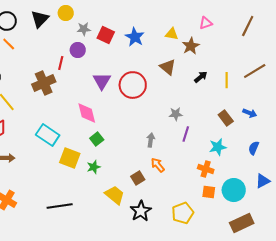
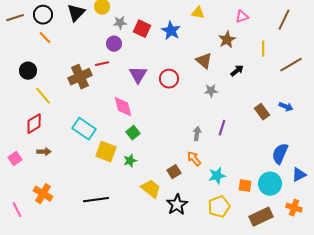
yellow triangle: (172, 34) -> (198, 13), moved
red line: (61, 63) -> (102, 64), moved, turned 64
yellow line: (227, 80) -> (263, 49), moved
red circle: (133, 85) -> (169, 79), size x0.7
gray star: (176, 114) -> (211, 91), moved
gray arrow: (151, 140) -> (197, 134), moved
cyan star: (218, 147) -> (217, 176), moved
blue semicircle: (254, 148) -> (280, 154), moved, size x1.5
orange cross: (206, 169) -> (294, 208), moved
brown rectangle: (242, 223) -> (261, 217), moved

